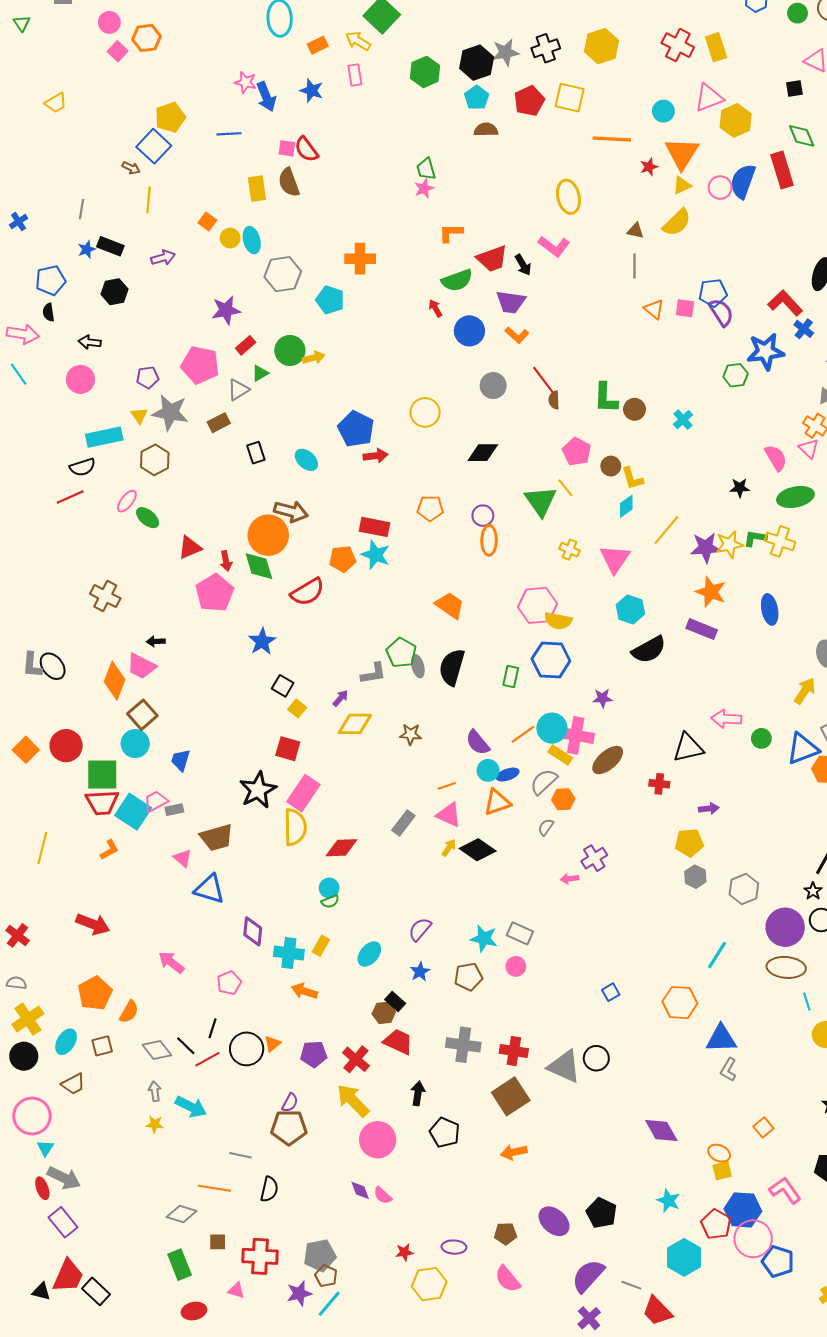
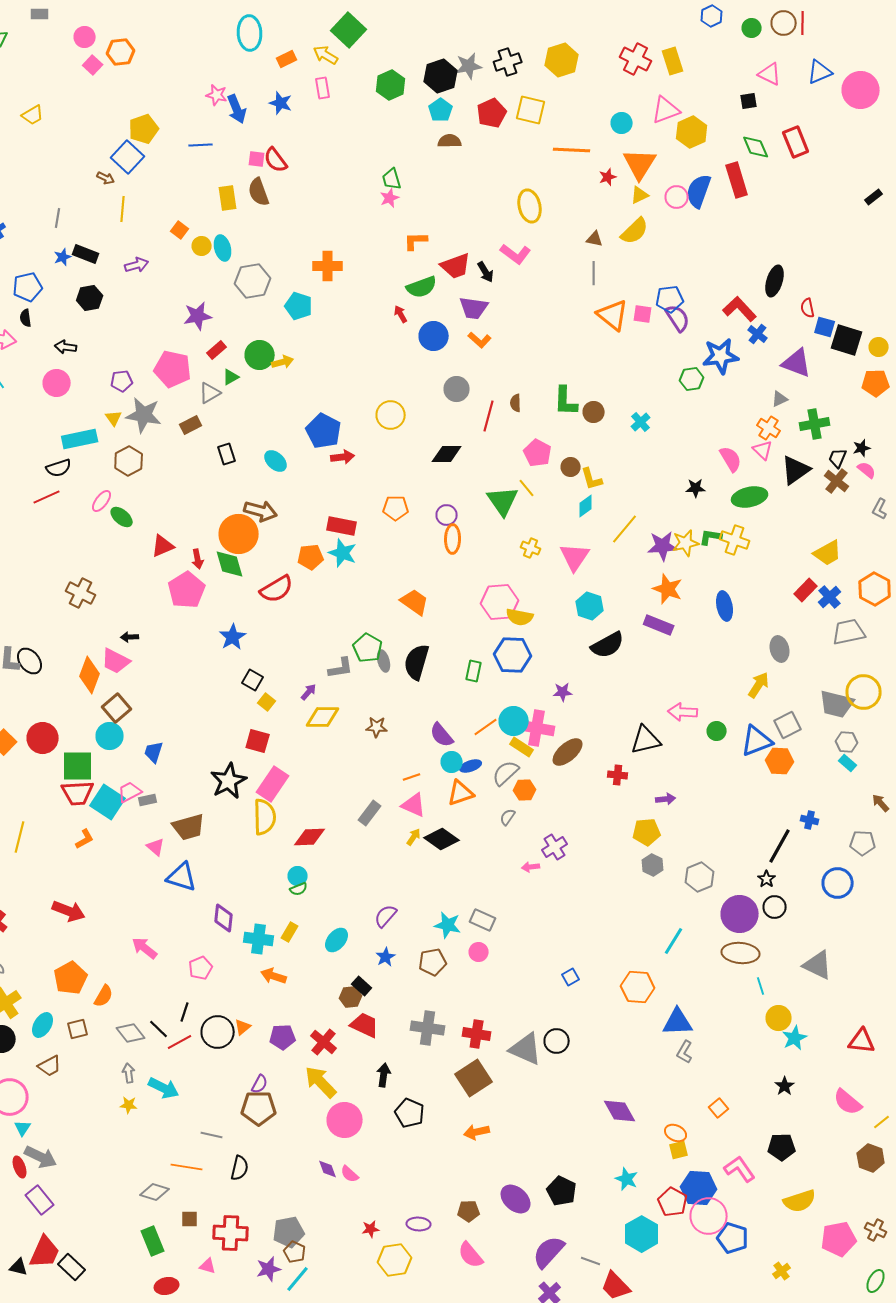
orange triangle: (654, 309) -> (613, 315), size x1.6
red line: (544, 380) -> (489, 416), moved, turned 52

